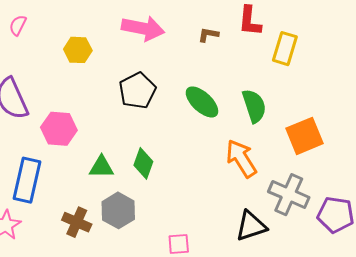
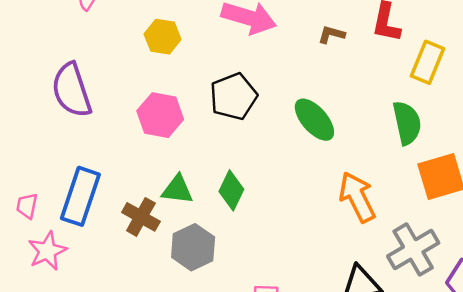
green semicircle: (254, 106) -> (407, 123), moved
pink hexagon: (59, 129) -> (160, 115), moved
gray cross: (289, 195) -> (413, 249), turned 30
brown cross: (77, 222) -> (141, 217), moved

